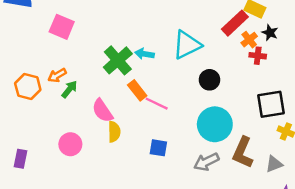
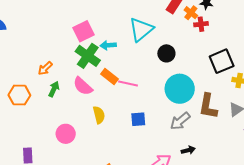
pink square: (62, 27) -> (83, 31), moved, turned -35
orange arrow: (57, 75) -> (45, 68), moved
pink semicircle: (102, 111) -> (83, 86), moved

